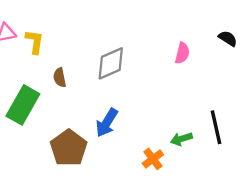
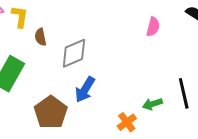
gray diamond: (111, 63) -> (74, 53), moved
brown semicircle: (60, 77) -> (41, 37), moved

